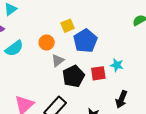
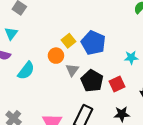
yellow square: (68, 26) -> (68, 41), moved
red square: (98, 73) -> (117, 84), moved

